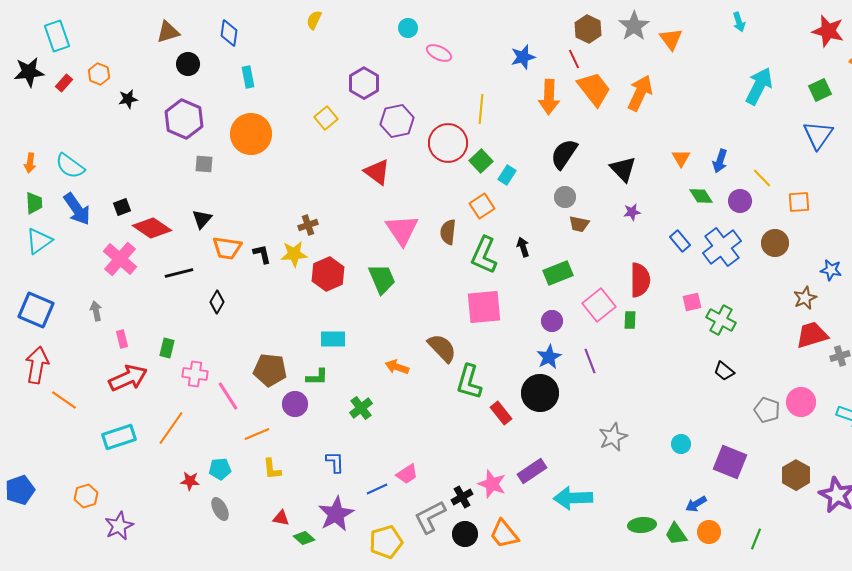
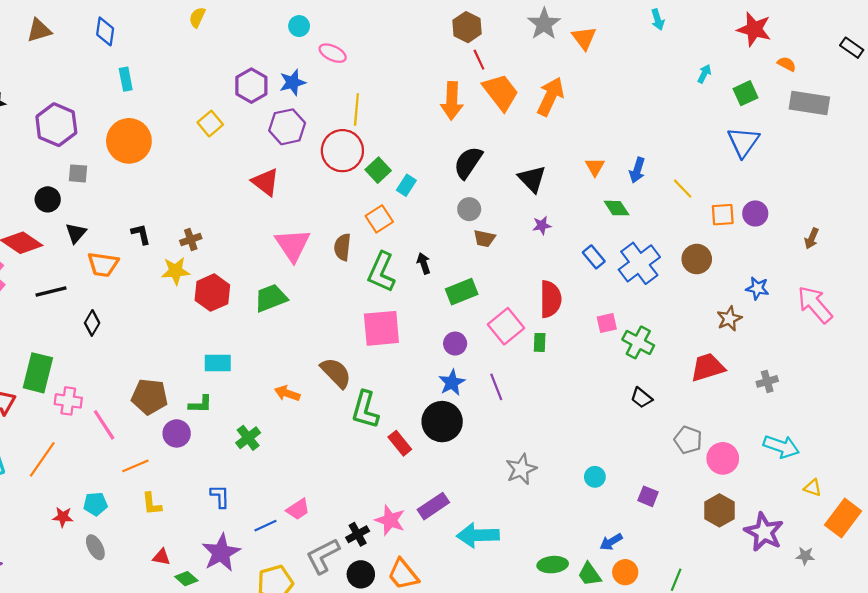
brown hexagon: (588, 29) -> (467, 27), moved
blue star: (523, 57) -> (293, 82), moved
black circle: (188, 64) -> (48, 199), moved
cyan arrow: (759, 86) -> (704, 74), moved, size x0.5
yellow line: (481, 109) -> (356, 109), moved
purple circle: (740, 201) -> (755, 213), moved
black L-shape: (262, 254) -> (141, 234), moved
green trapezoid: (382, 279) -> (271, 298), turned -88
red trapezoid: (812, 335) -> (708, 367), moved
green rectangle: (167, 348) -> (38, 373), size x1.8
pink circle: (801, 402) -> (723, 458), moved
purple square: (730, 462) -> (648, 496), size x0.6

